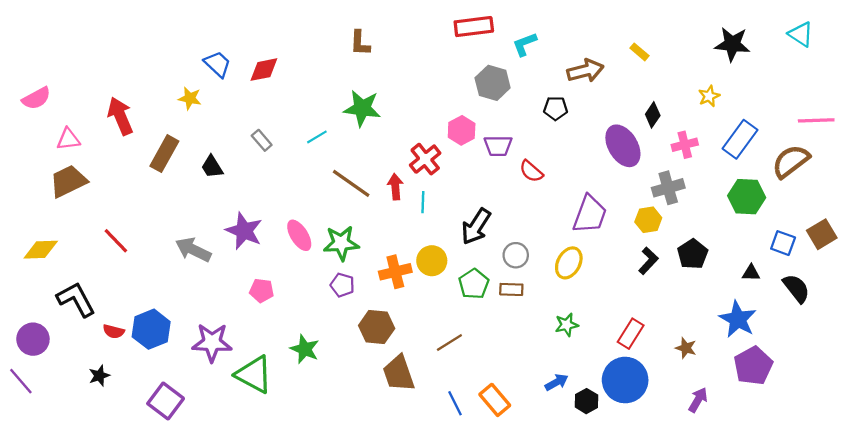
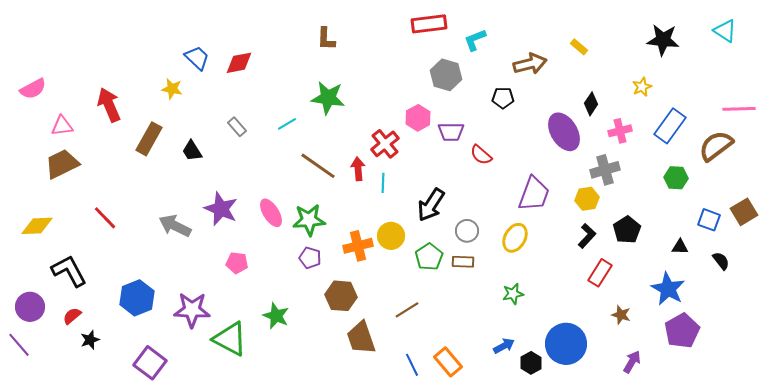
green hexagon: (747, 197) -> (676, 178), size x0.7
black semicircle: (796, 288) -> (721, 261), size x0.7
red semicircle: (114, 331) -> (72, 316), moved, turned 126
red rectangle: (631, 334) -> (600, 273), moved

